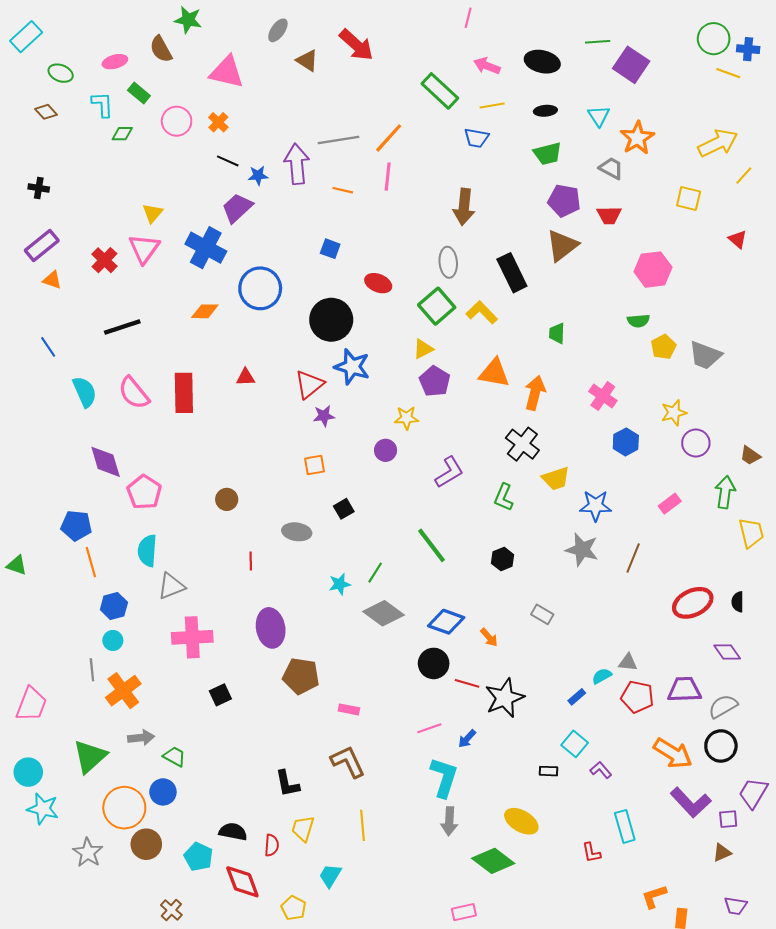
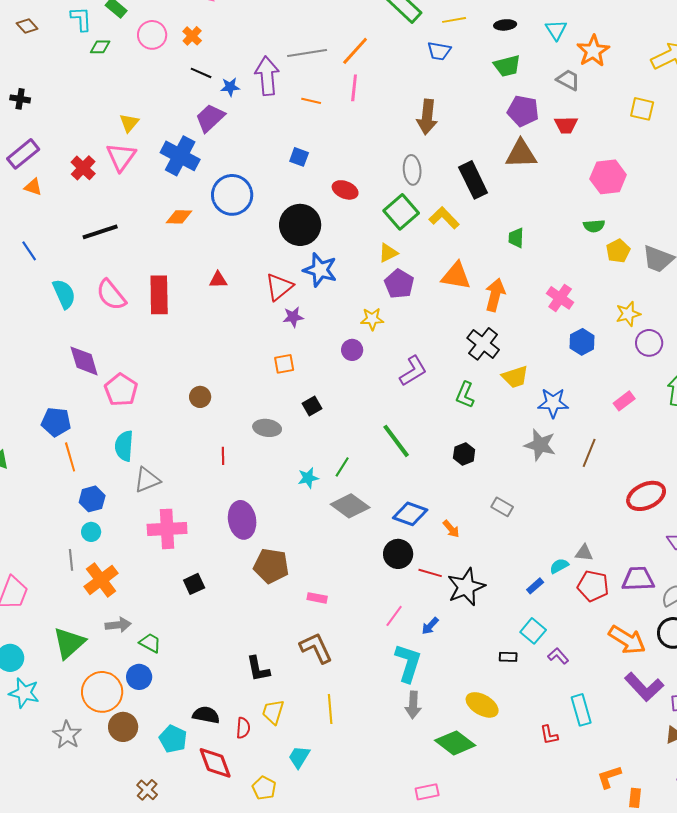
brown triangle: (562, 246) -> (521, 154), turned 36
pink line: (429, 728) -> (394, 616), turned -35

